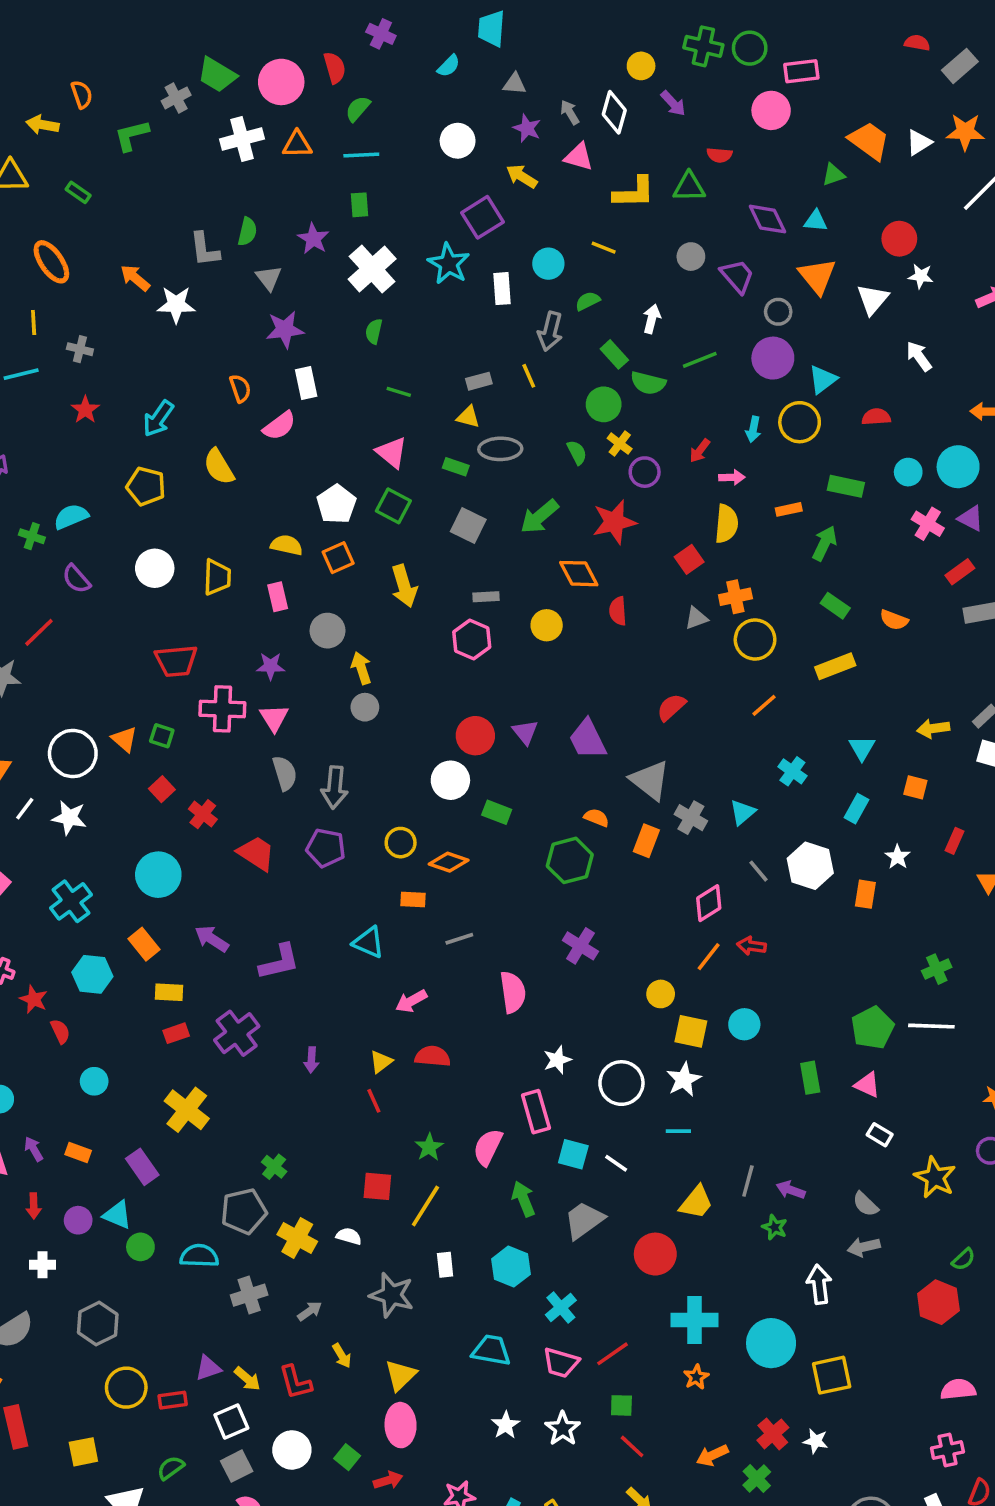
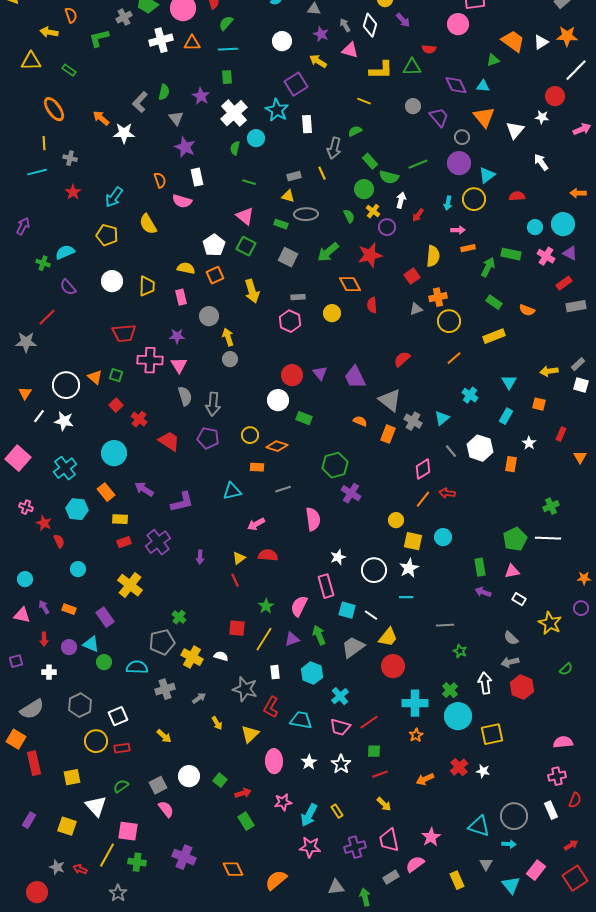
red circle: (899, 239) -> (555, 96), moved
gray L-shape: (205, 249) -> (140, 102), turned 50
cyan circle: (548, 264) -> (256, 138), moved
white arrow: (652, 319) -> (401, 200), moved
purple star: (285, 330) -> (185, 147), turned 30
pink semicircle: (279, 426) -> (182, 201), turned 54
pink arrow: (732, 477) -> (458, 230), moved
green rectangle: (846, 486) -> (511, 254), moved
green hexagon: (570, 860) -> (335, 465), moved
cyan triangle: (368, 942) -> (232, 491), turned -36
pink triangle: (867, 1085) -> (512, 571), turned -35
gray line: (748, 1181) -> (445, 625), turned 72
purple arrow: (791, 1190) -> (483, 592), moved
yellow trapezoid: (696, 1202) -> (388, 637), moved
red hexagon: (938, 1302) -> (522, 687), moved
purple triangle: (208, 1368) -> (292, 639), moved
red L-shape: (295, 1382) -> (271, 707), moved, turned 45
white square: (231, 1421) -> (118, 716), moved
pink ellipse: (401, 1425) -> (274, 761), moved
red line: (632, 1446) -> (380, 774), turned -63
green cross: (757, 1478) -> (450, 690), moved

